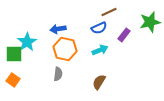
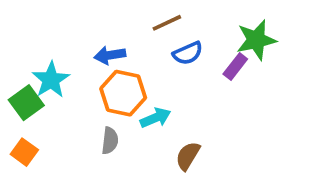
brown line: (109, 12) -> (167, 23), moved
green star: (150, 22) -> (256, 40), moved
cyan arrow: (100, 50) -> (156, 118), moved
green square: (14, 54) -> (26, 103), turned -36

